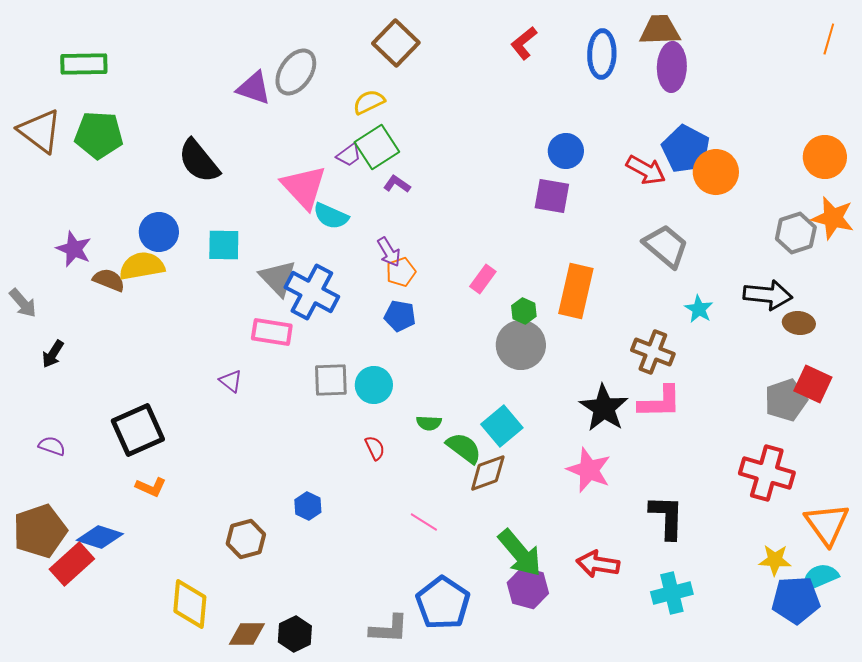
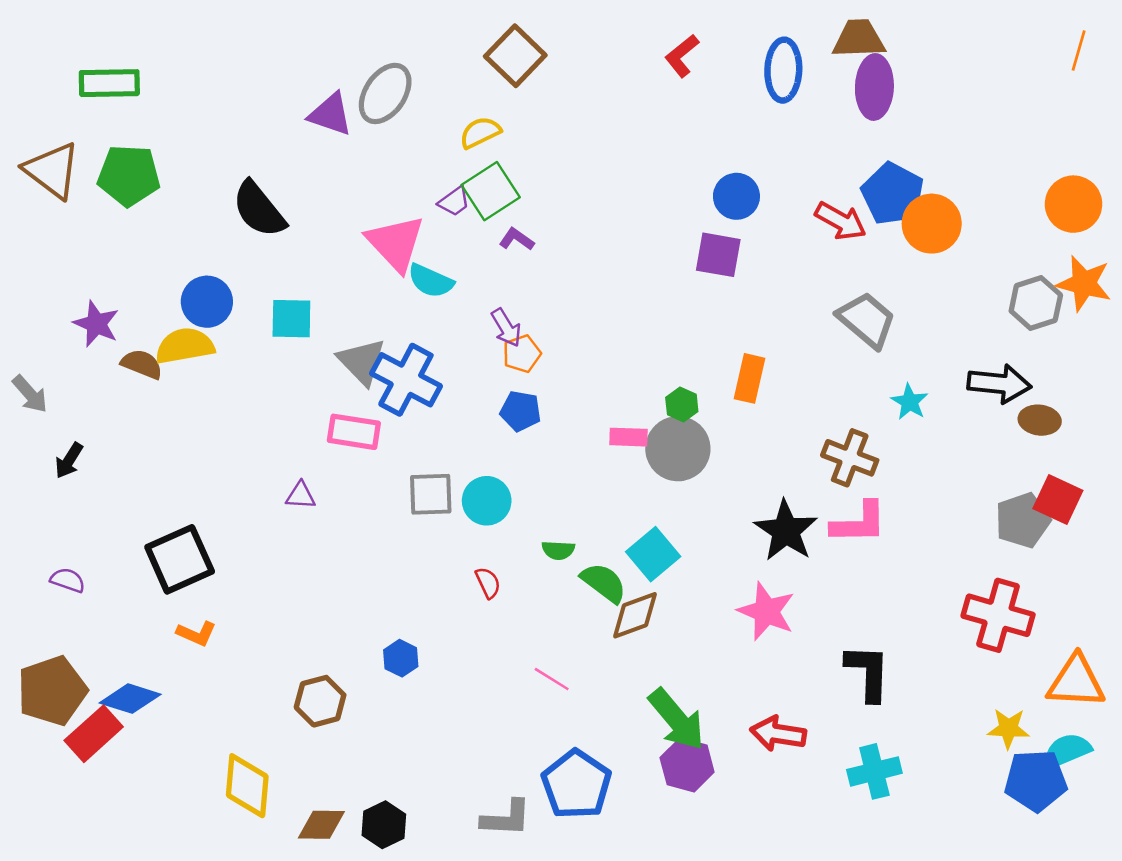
pink rectangle: (483, 279) -> (628, 437), moved, turned 56
orange rectangle: (576, 291) -> (749, 378), size x0.7
purple triangle: (231, 381) -> (301, 496), turned -35
orange triangle: (827, 524) -> (1076, 682), turned -51

